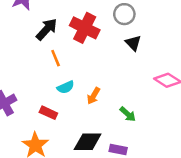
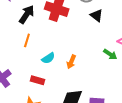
orange line: (56, 58) -> (27, 40), moved, turned 48
green arrow: (128, 114) -> (110, 54), moved

